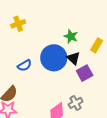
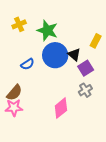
green star: (71, 36) -> (47, 30), moved, size x1.5
gray cross: (76, 103) -> (85, 90), moved

